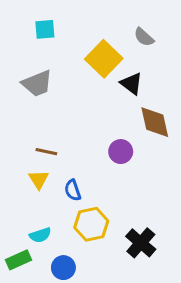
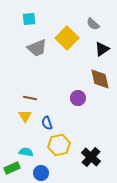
gray trapezoid: (37, 83) -> (37, 48), moved
black triangle: (132, 83) -> (102, 49), moved, turned 49
cyan semicircle: (40, 235) -> (26, 152), turned -152

